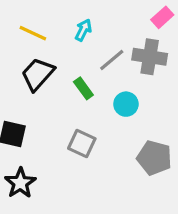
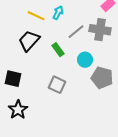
yellow line: (33, 33) -> (36, 16), moved
gray pentagon: (154, 158) -> (102, 78), moved

